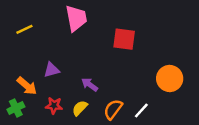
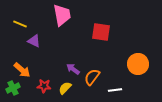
yellow line: (24, 29) -> (20, 24), turned 48
purple triangle: (52, 70) -> (34, 41), moved, turned 40
orange semicircle: (113, 109) -> (92, 77), moved
white line: (141, 110) -> (115, 90), turned 40

